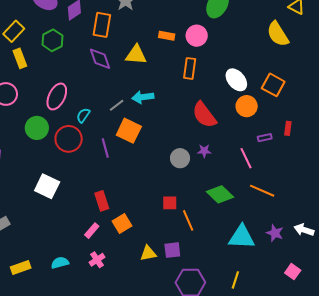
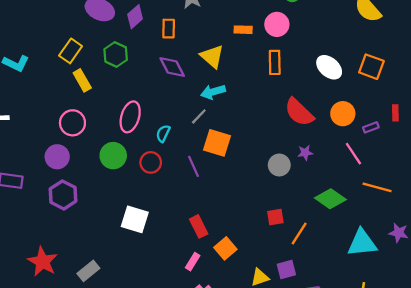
orange rectangle: (102, 25) -> (169, 29), size x0.7
yellow triangle: (136, 55) -> (212, 56), turned 45
cyan arrow: (143, 97) -> (213, 92), moved
orange circle: (247, 106) -> (343, 114), moved
red circle: (69, 139) -> (151, 162), size x0.7
orange line: (188, 220) -> (299, 234), turned 65

